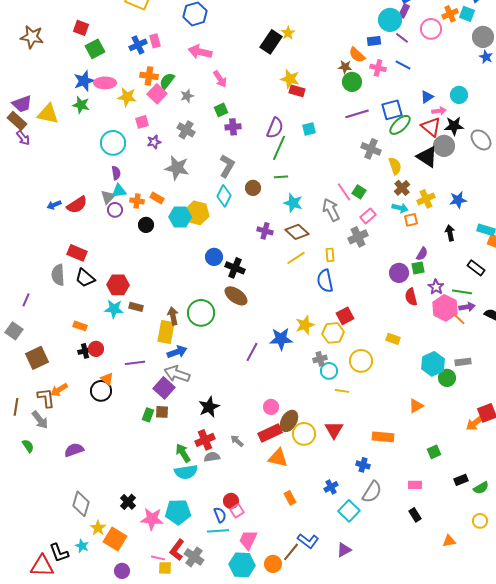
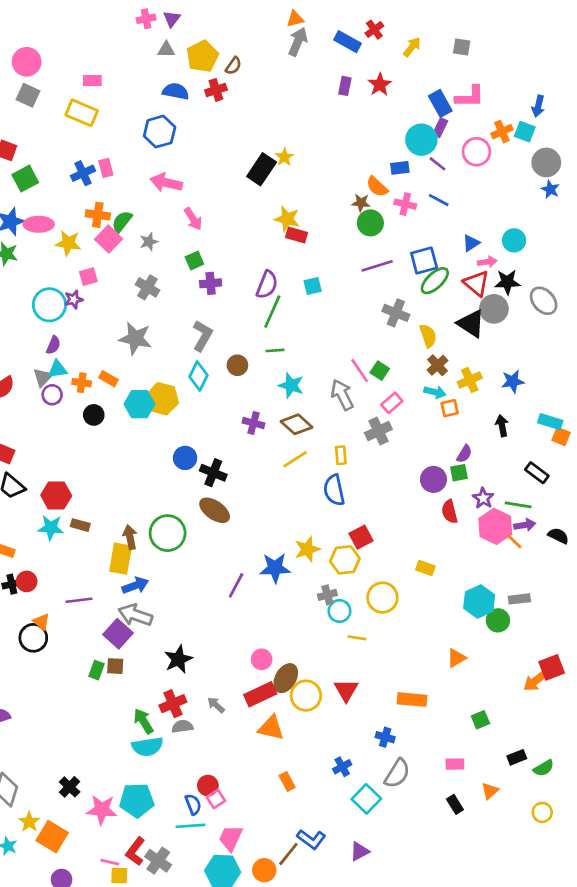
purple star: (154, 142) -> (74, 299), moved
purple semicircle: (116, 173) -> (53, 345), turned 32
orange triangle: (449, 541) -> (490, 791), moved, turned -32

